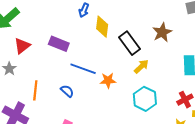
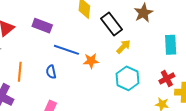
blue semicircle: (67, 91) -> (51, 72), turned -144

